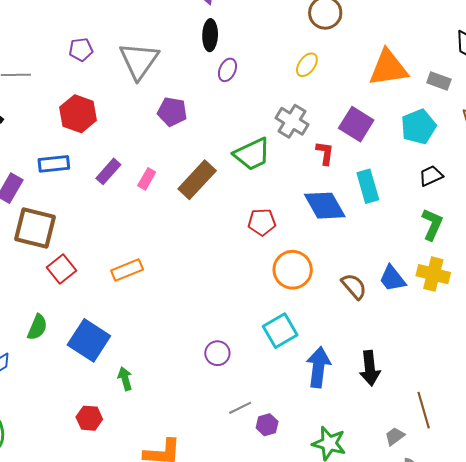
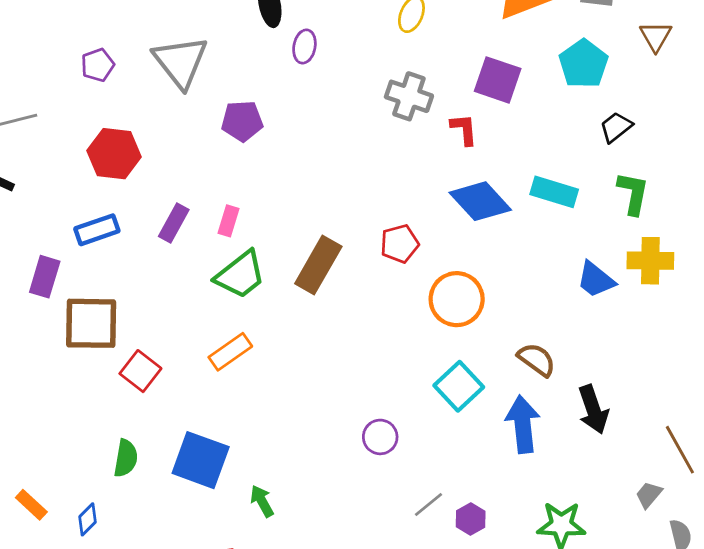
green trapezoid: (252, 154) -> (240, 275), moved
brown rectangle: (197, 180) -> (318, 265), moved
cyan rectangle: (368, 186) -> (554, 192), moved, turned -44
brown semicircle: (354, 286) -> (537, 360), moved

